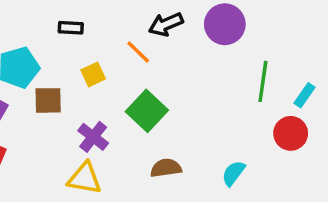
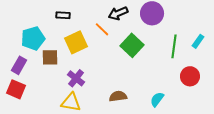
yellow square: (93, 74) -> (76, 42), size x1.6
cyan rectangle: (304, 95) -> (198, 41), moved
green square: (147, 111) -> (132, 45), moved

